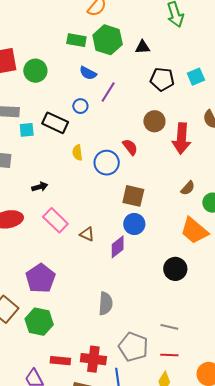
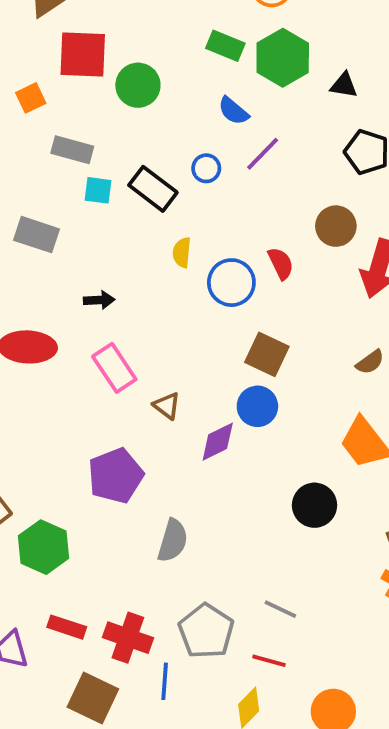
purple pentagon: (41, 278) -> (116, 476), moved

